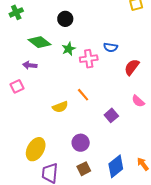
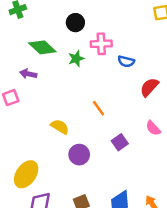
pink cross: (89, 59) -> (101, 44), moved
orange line: (83, 95) -> (98, 108), moved
yellow semicircle: (60, 107) -> (60, 127), turned -133
purple circle: (81, 143) -> (79, 155), moved

